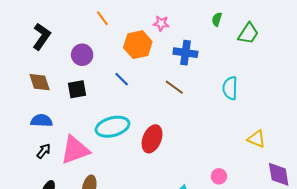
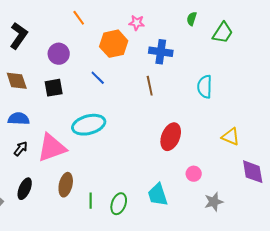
brown line: (174, 87) -> (150, 86), turned 42
red ellipse: (152, 139) -> (171, 137), moved

